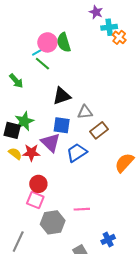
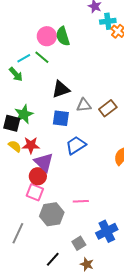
cyan line: (38, 52) -> (24, 58), moved
brown rectangle: (99, 130) -> (108, 108), moved
purple triangle: (51, 142) -> (44, 162), moved
blue cross: (108, 239) -> (107, 231), size x1.5

